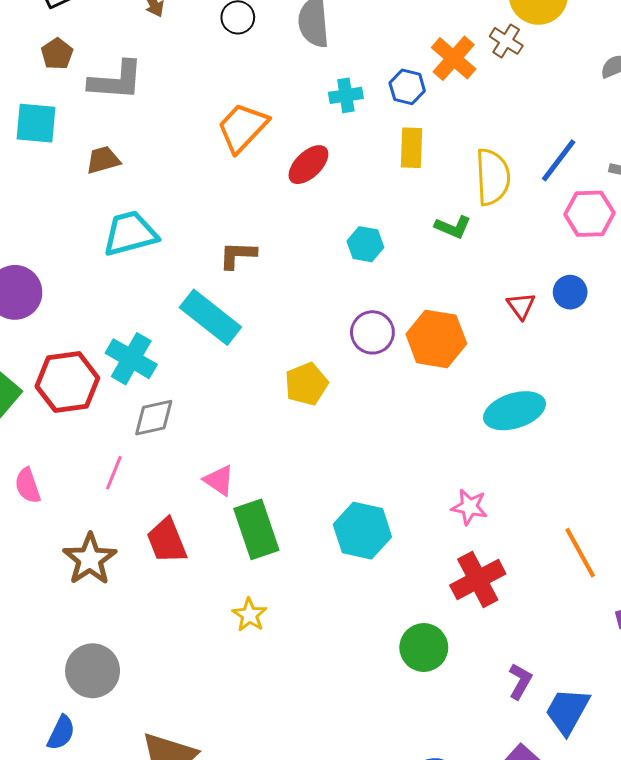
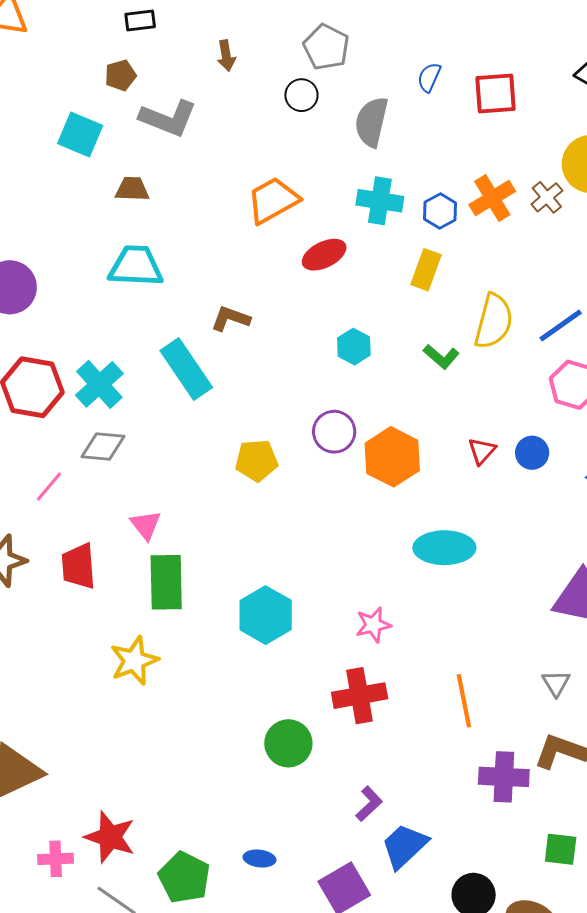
cyan cross: (346, 95) -> (380, 201), size x1.4
pink star: (469, 507) -> (373, 625), turned 30
yellow star: (249, 615) -> (134, 661), size x1.4

